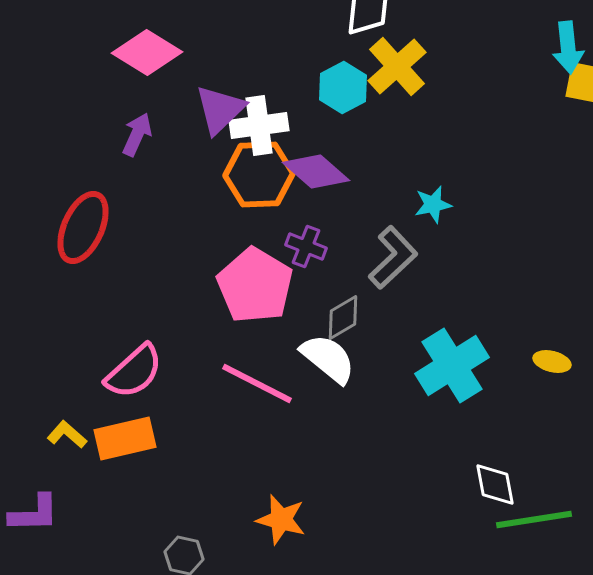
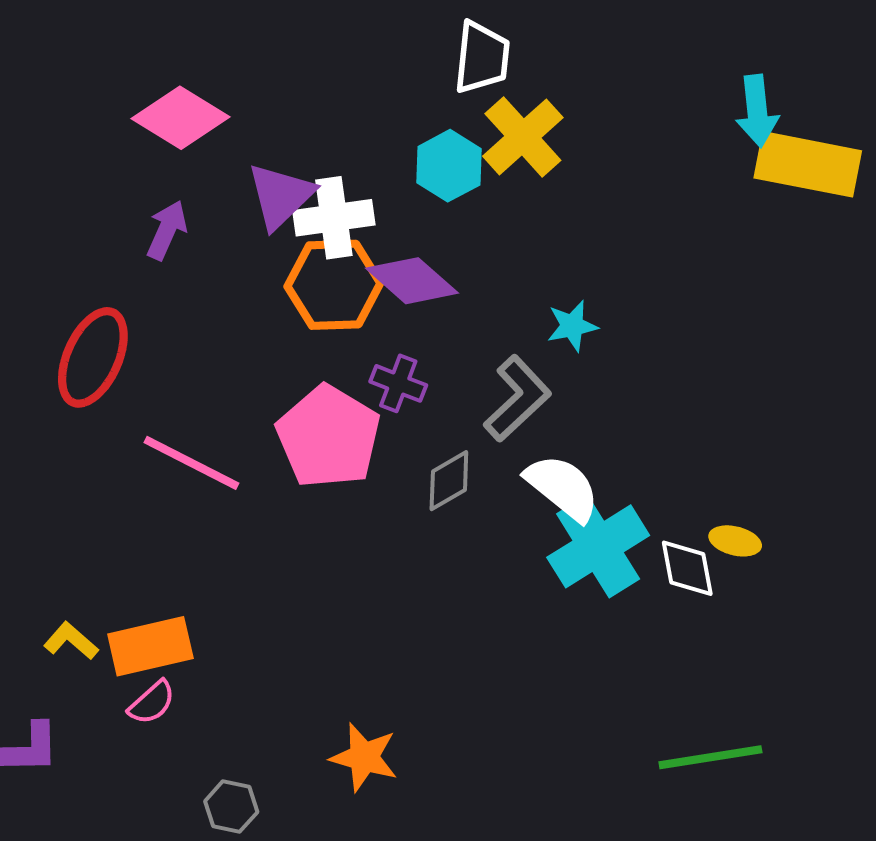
white semicircle: (328, 358) -> (563, 488), moved
pink semicircle: (134, 372) -> (152, 703), moved, size x0.6
pink line: (257, 384) -> (191, 463), moved
white diamond: (495, 484) -> (687, 568), moved

